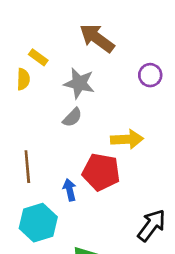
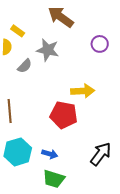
gray semicircle: (72, 117) -> (25, 66), moved
blue arrow: (70, 190) -> (50, 154), moved, turned 119

